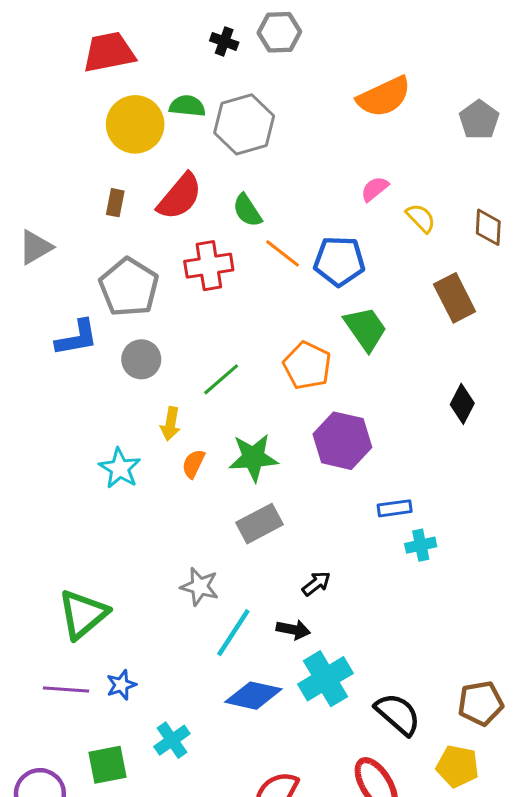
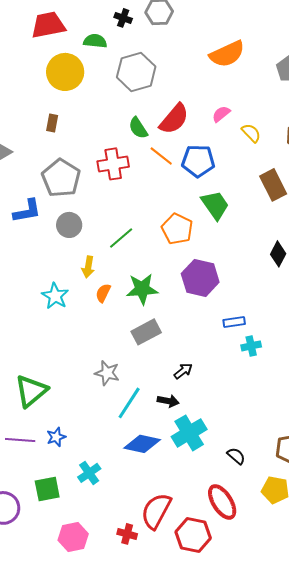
green semicircle: (187, 106) -> (95, 41), moved
red semicircle: (180, 197) -> (174, 119), moved
black semicircle: (398, 714) -> (236, 456), size x0.6

